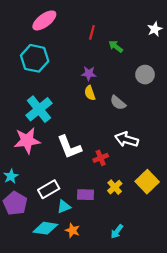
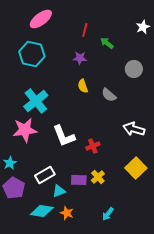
purple star: (89, 73) -> (80, 58), moved
white arrow: (127, 139) -> (134, 129), moved
yellow cross: (115, 187) -> (98, 177), moved

